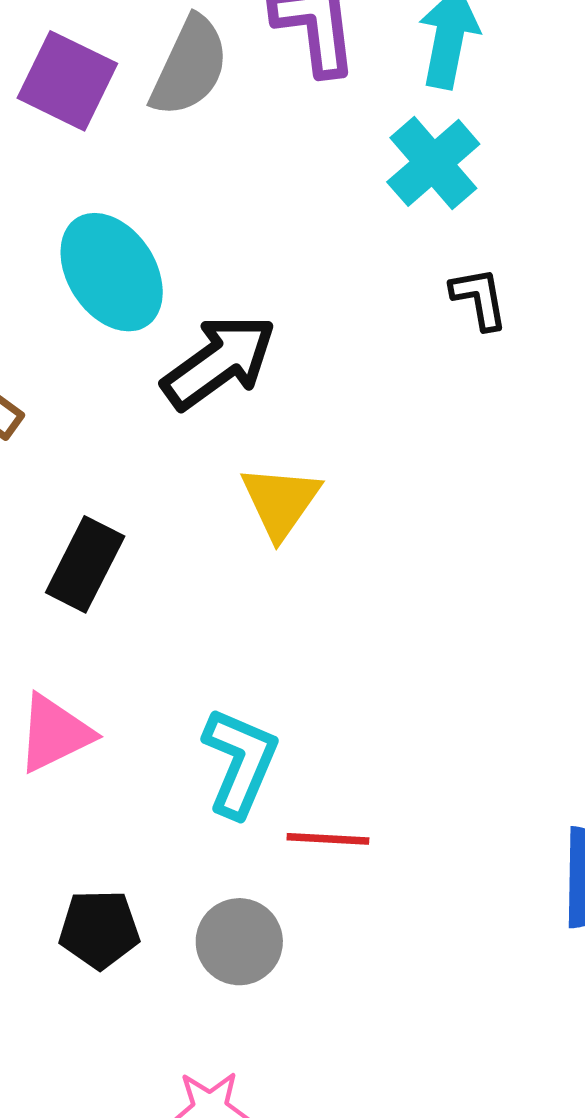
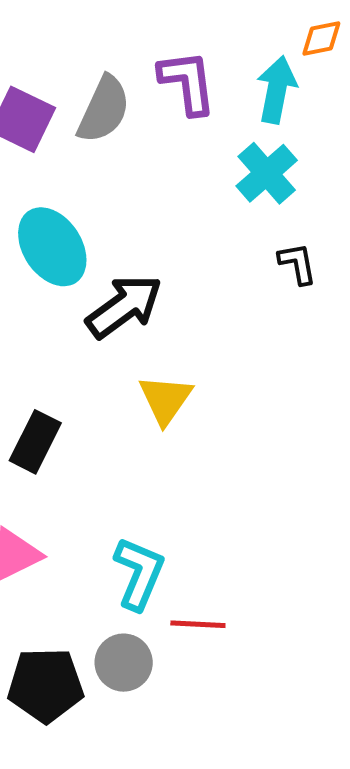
black pentagon: (99, 929) -> (46, 685), size x1.4
gray circle: (239, 942) -> (124, 663), moved

